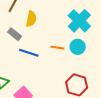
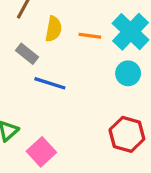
orange line: (57, 48) -> (90, 36), moved

